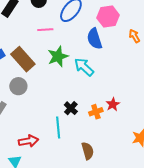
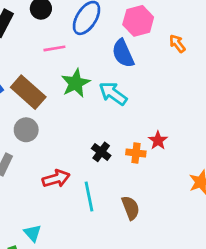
orange cross: (96, 112) -> (136, 153), turned 32
cyan line: (58, 127) -> (89, 197), moved
red arrow: (28, 141) -> (56, 179), moved

